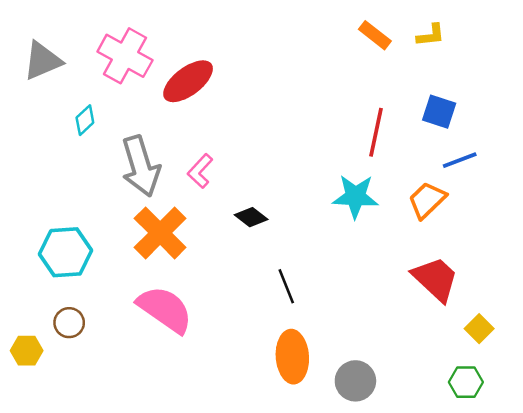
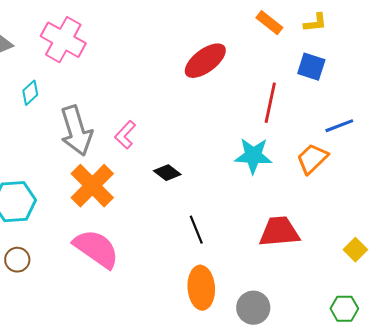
red ellipse: (188, 81) -> (205, 61), moved
blue square: (439, 112) -> (311, 67), moved
red trapezoid: (435, 279) -> (279, 232), moved, turned -48
yellow square: (479, 329) -> (355, 250), moved

